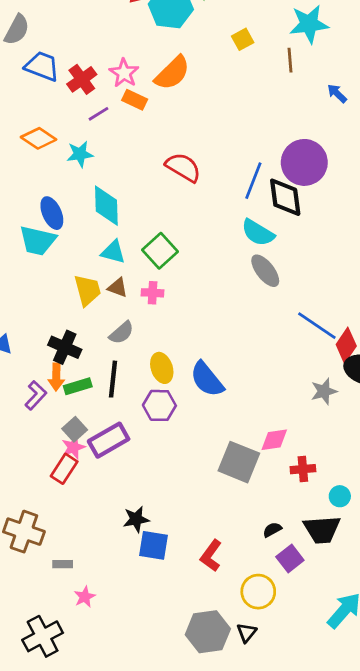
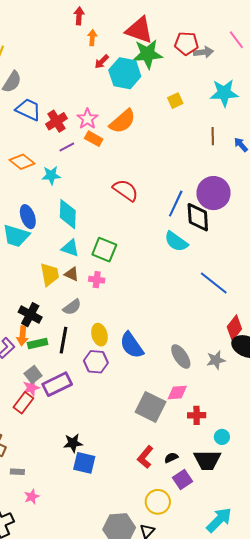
brown line: (290, 60) -> (213, 136), moved
green square: (160, 251) -> (104, 250), turned -30
gray ellipse: (265, 271) -> (181, 357), moved
blue line: (317, 326) -> (214, 283), moved
red L-shape: (211, 556) -> (145, 457), moved

